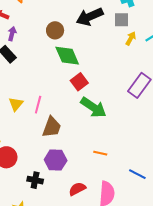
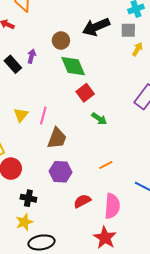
purple arrow: (12, 34) -> (32, 56), moved
green arrow: (93, 107) -> (99, 119), size x0.6
orange line: (100, 153) -> (106, 165), turned -40
black cross: (35, 180) -> (28, 198), moved

